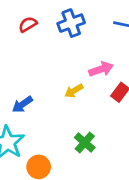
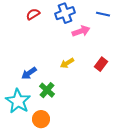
pink arrow: (101, 69) -> (81, 31), moved
green cross: (85, 142) -> (47, 90), moved

